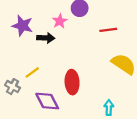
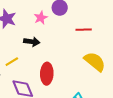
black arrow: (46, 38) -> (32, 42), moved

